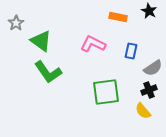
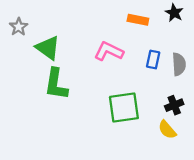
gray semicircle: (153, 68) -> (179, 64), moved, turned -60
green L-shape: (48, 72) -> (56, 84), turned 44

